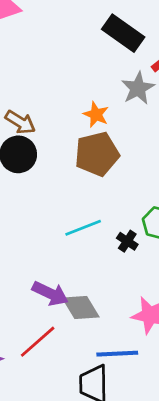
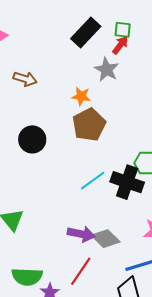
black rectangle: (123, 33) -> (86, 33), turned -68
brown arrow: (20, 122) -> (25, 79), moved
black cross: (127, 241) -> (127, 182), size x2.0

